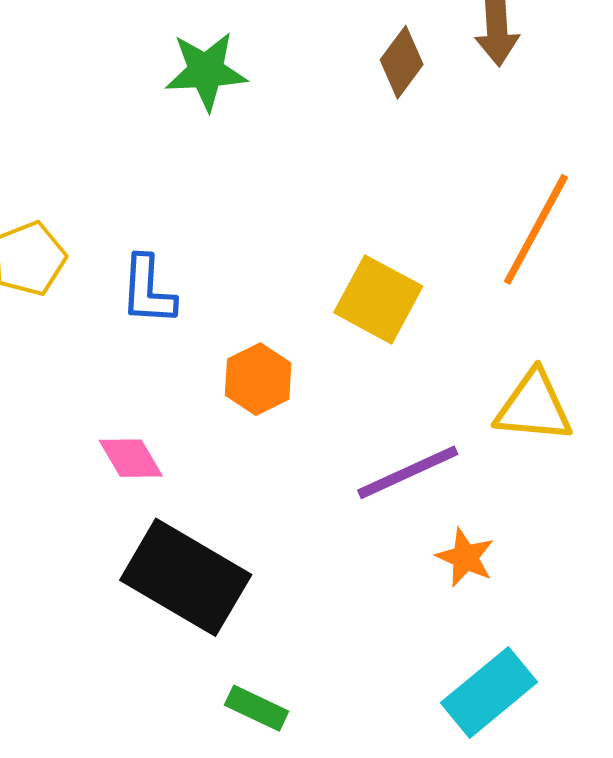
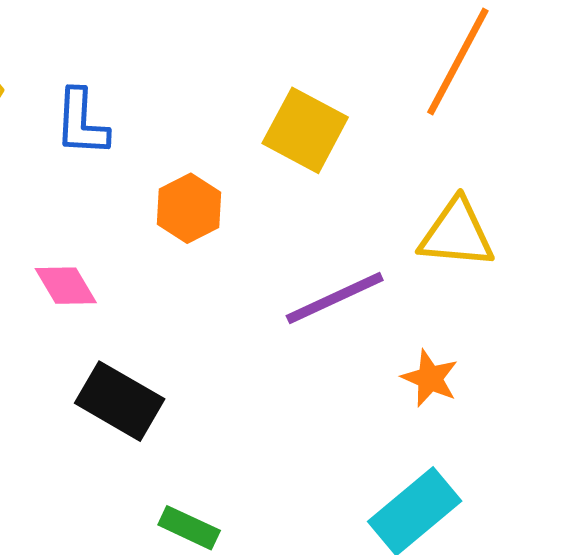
orange star: (465, 557) -> (430, 378), moved
black rectangle: (186, 577) -> (120, 401), size x0.7

